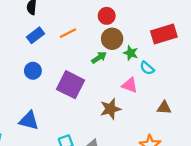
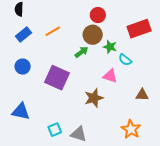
red circle: (107, 16) -> (98, 15), moved

